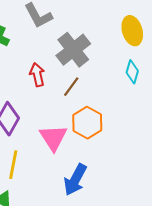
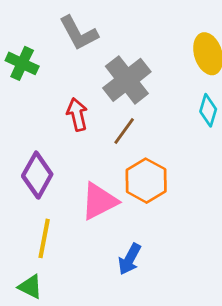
pink triangle: (53, 138) -> (99, 201), turned 36
blue arrow: (75, 180) -> (130, 259), size x0.7

